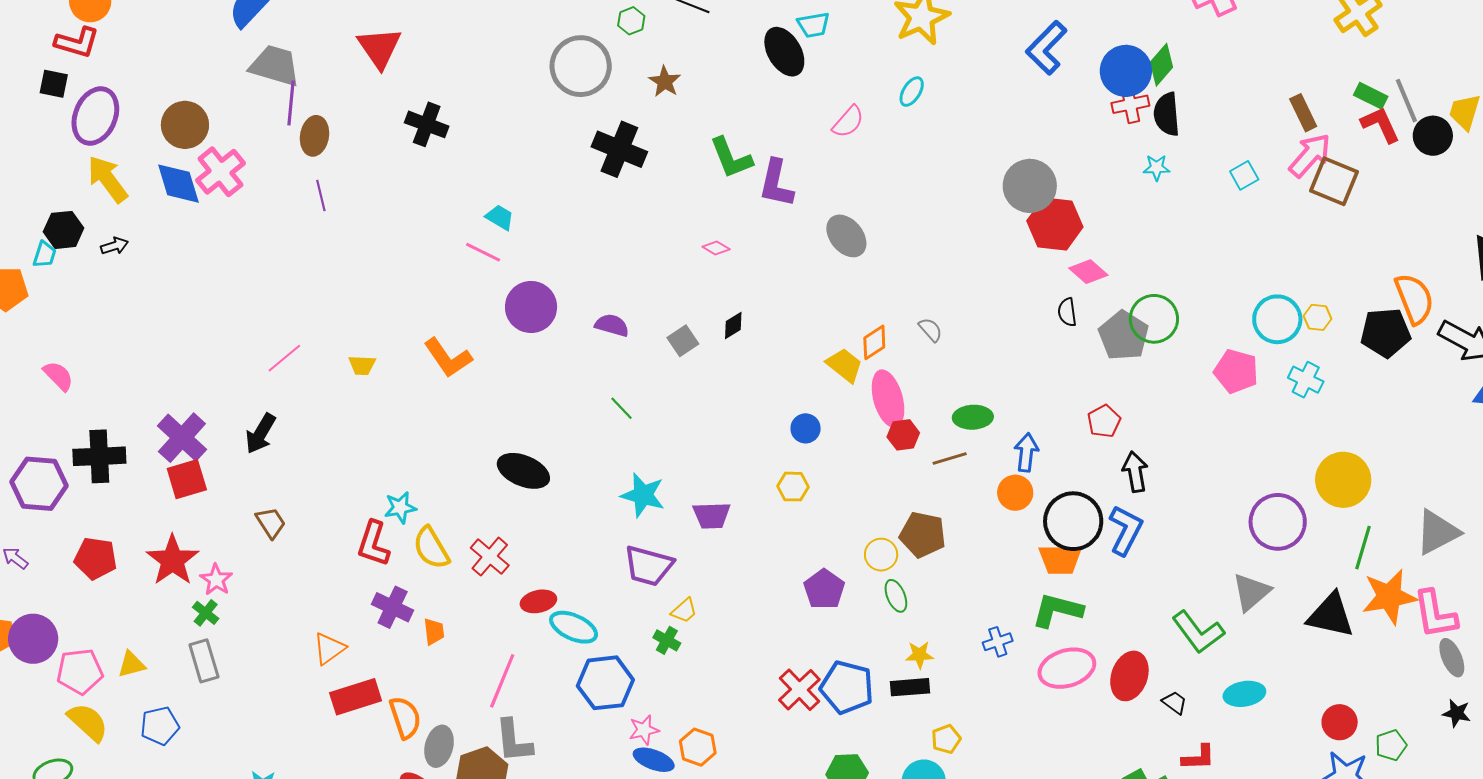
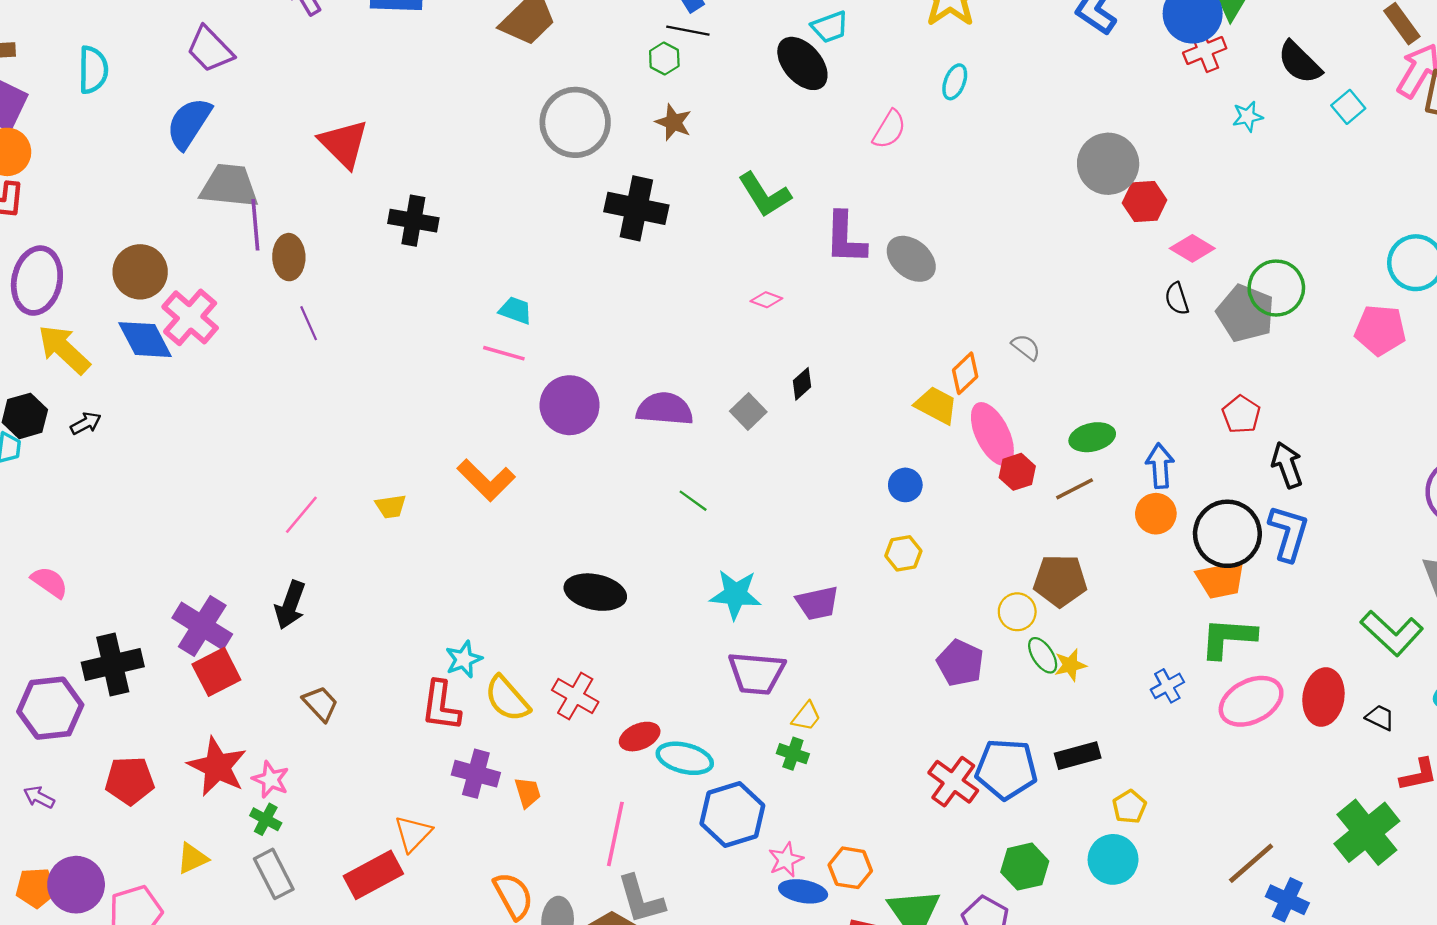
green hexagon: (631, 21) -> (664, 59), moved
black semicircle: (1167, 114) -> (1300, 62), moved, turned -30
purple L-shape: (776, 183) -> (845, 238), moved
red hexagon: (1055, 224) -> (1144, 201), size x0.7
purple semicircle: (612, 325) -> (665, 409), size x1.4
yellow star: (919, 655) -> (1070, 665), moved
yellow triangle: (131, 664) -> (192, 858), moved
red rectangle: (356, 697) -> (373, 875), moved

